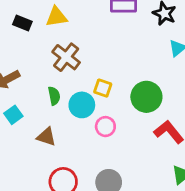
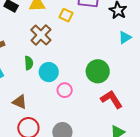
yellow square: (103, 88) -> (66, 15), moved
brown triangle: (46, 137) -> (20, 102), moved

